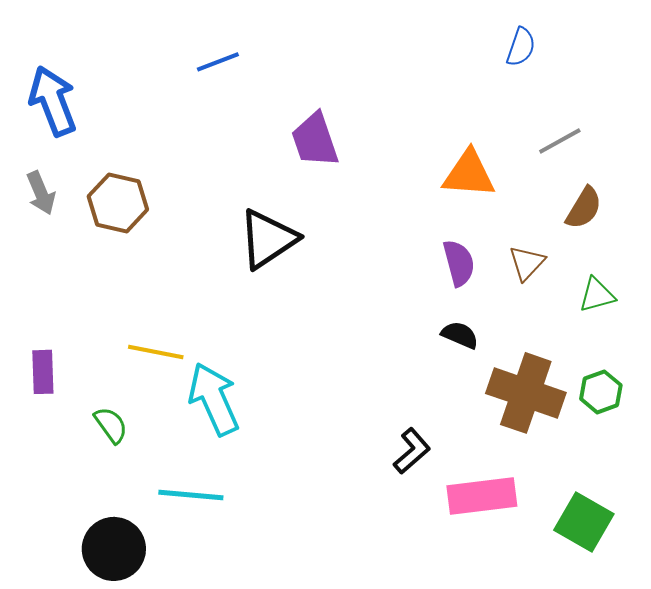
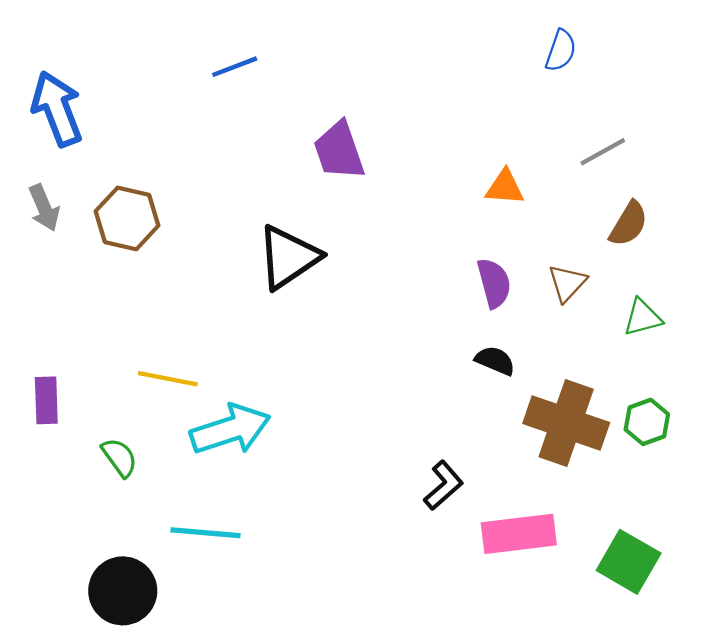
orange triangle: (469, 174) -> (505, 187), size x0.7
cyan arrow: (214, 399) -> (230, 429), turned 96

